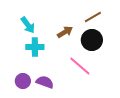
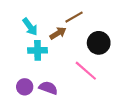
brown line: (93, 17) -> (74, 17), moved
brown arrow: (65, 32) -> (58, 33), moved

